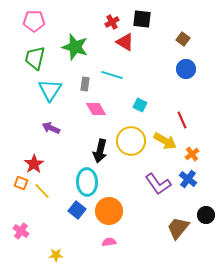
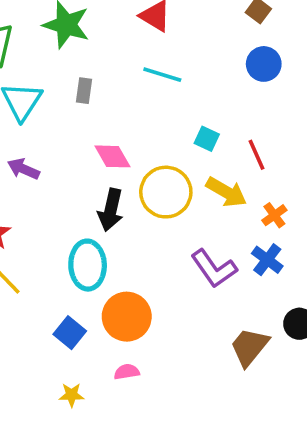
cyan line: (112, 75) -> (162, 75), moved
cyan square: (140, 105) -> (207, 139), moved
pink diamond: (96, 109) -> (112, 156), moved
blue square: (77, 210) -> (70, 333), moved
yellow star: (56, 255) -> (72, 395), moved

